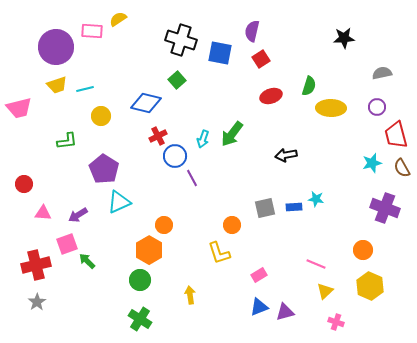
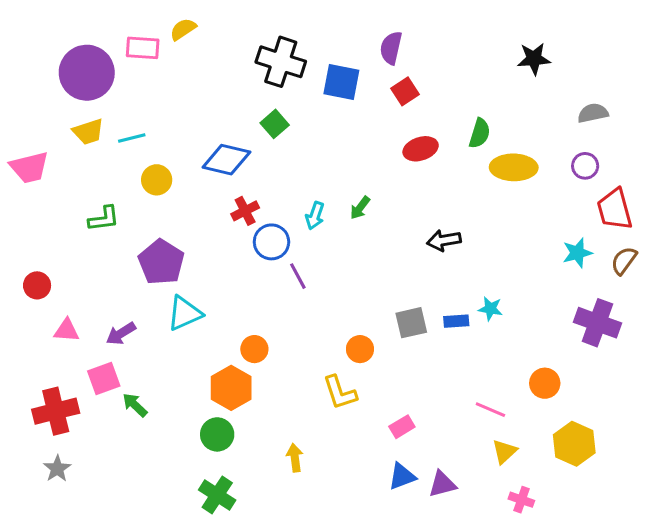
green arrow: (232, 134) -> (360, 208), size x0.6
brown semicircle: (402, 168) -> (624, 261), turned 66
orange circle: (363, 250) -> (545, 383), moved

